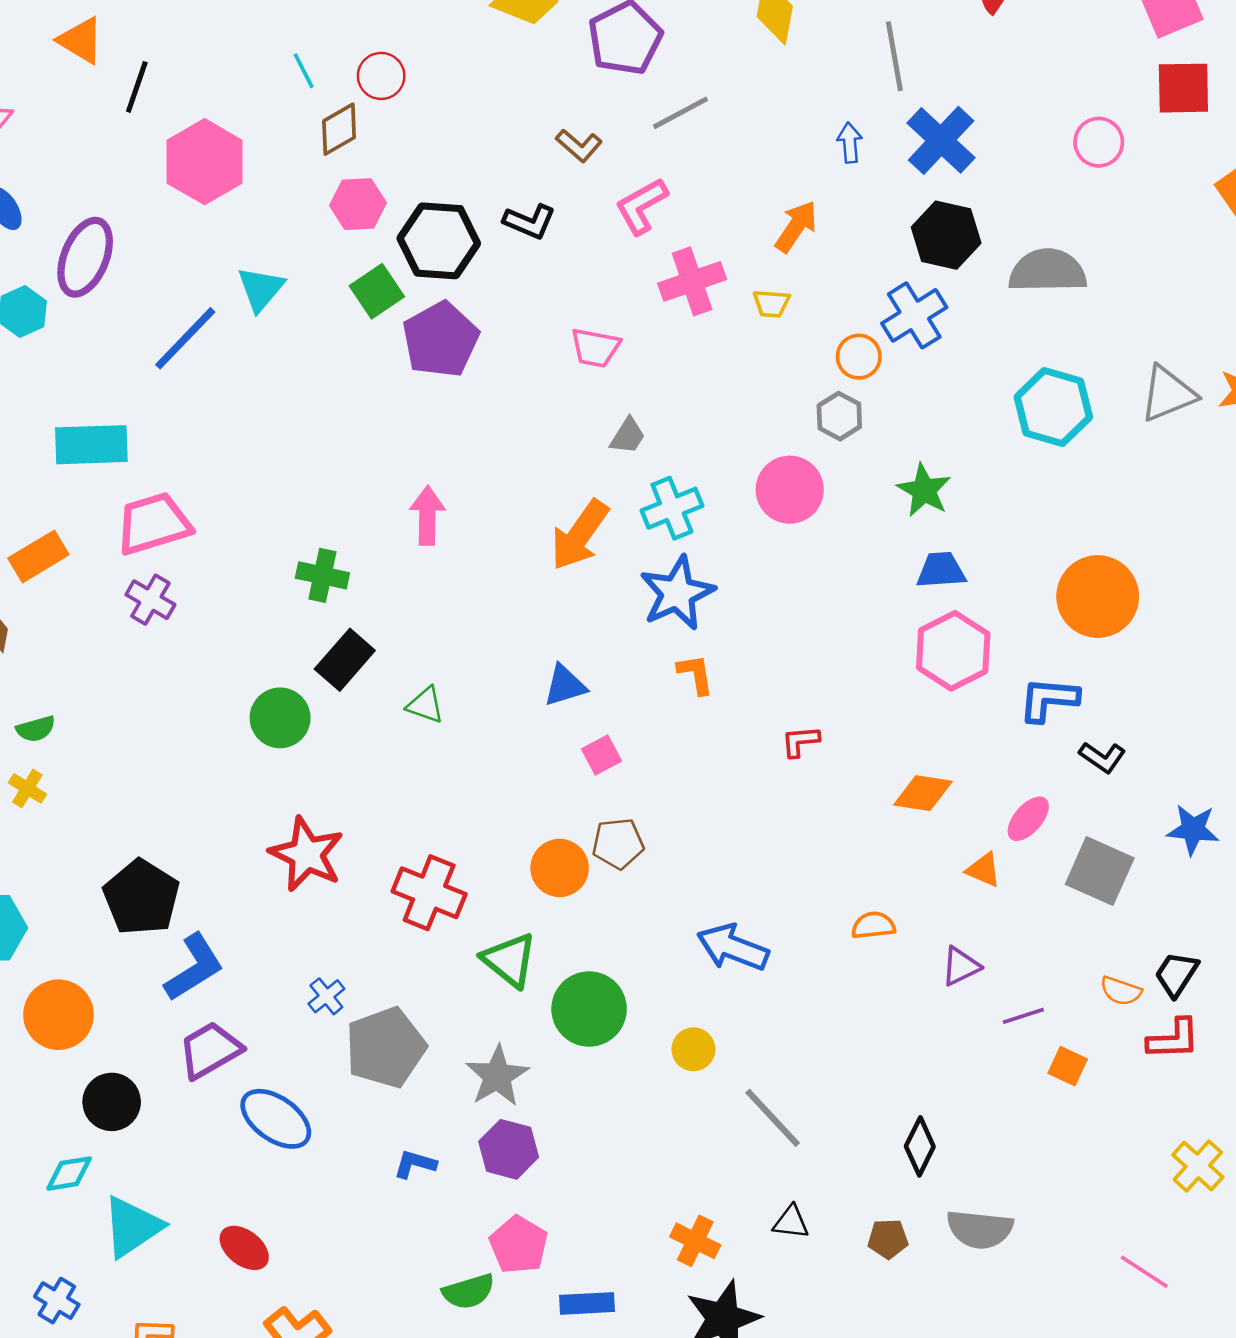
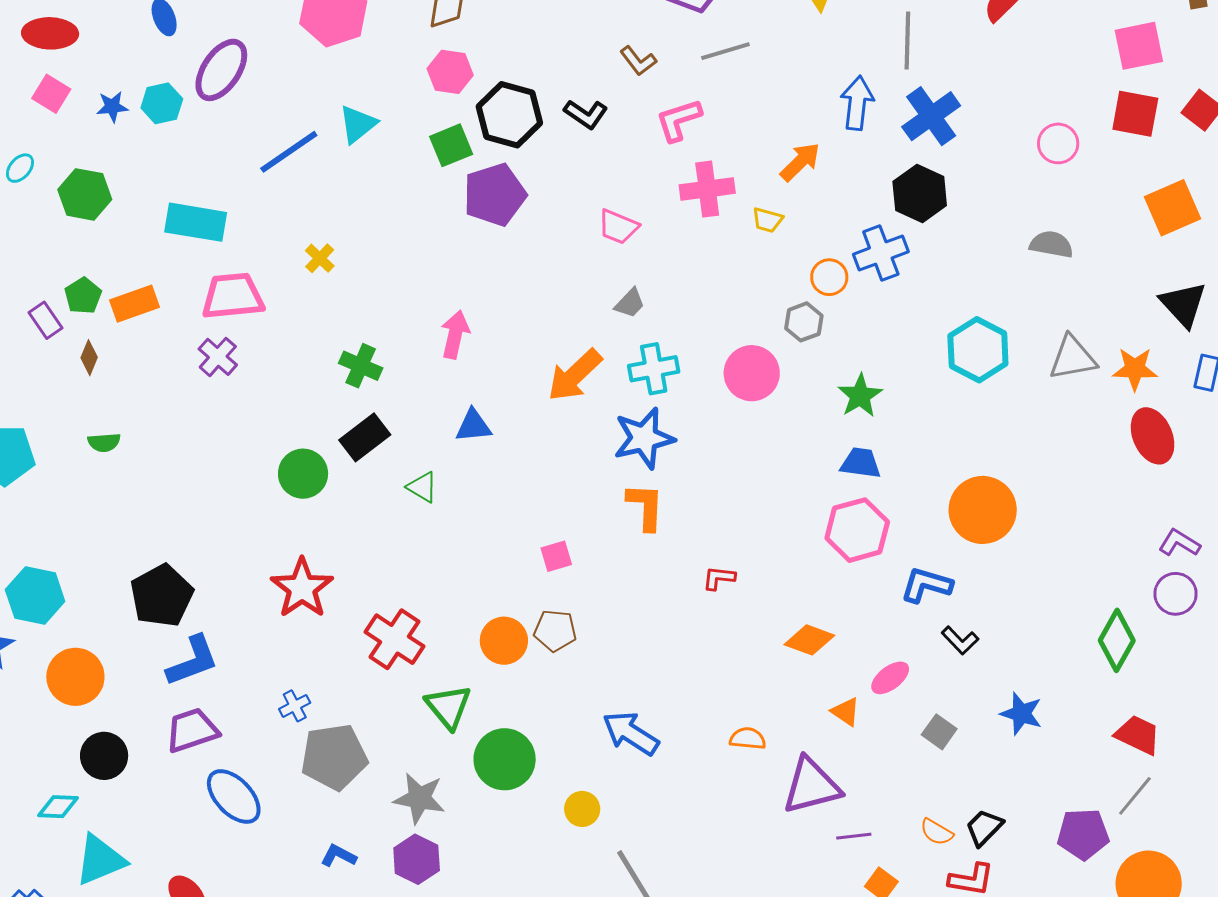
blue arrow: (850, 143) -> (857, 103), size x1.6
gray semicircle: (1048, 271) -> (1051, 244), moved, size x0.7
orange L-shape: (696, 674) -> (645, 507), size x1.4
blue triangle: (565, 685) -> (473, 426), moved
yellow cross: (27, 788) -> (320, 258), moved
gray square: (1100, 871) -> (939, 732), size x0.6
purple triangle: (961, 966) -> (811, 786), size x1.8
gray star: (497, 1076) -> (419, 798), turned 30

